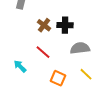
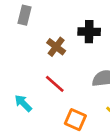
black cross: (65, 25) -> (89, 32), moved

